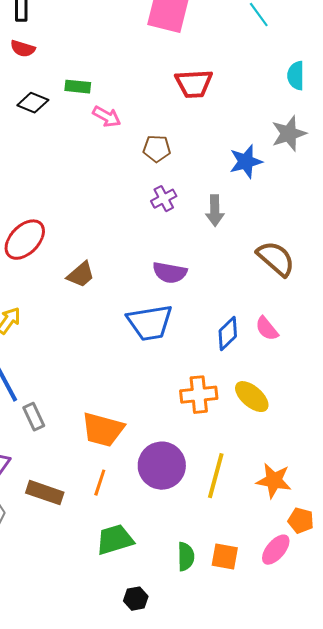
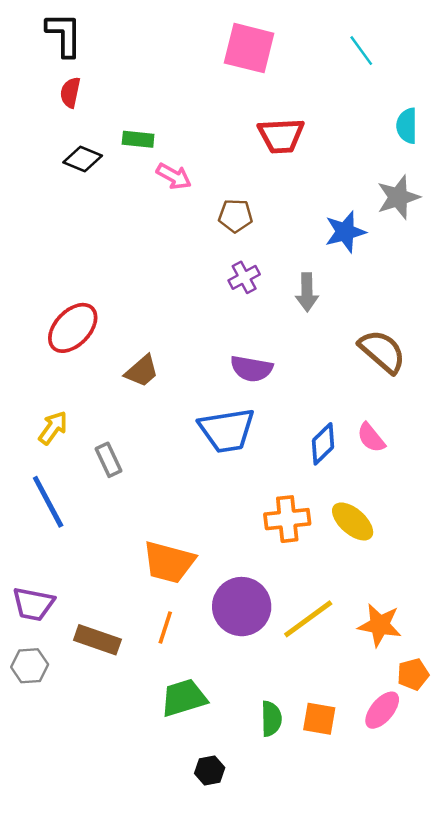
red semicircle: (23, 49) -> (70, 92), turned 85
gray rectangle: (34, 417) -> (108, 460), moved
yellow line: (216, 476) -> (308, 619), turned 39
orange pentagon: (301, 521) -> (413, 674), turned -30

